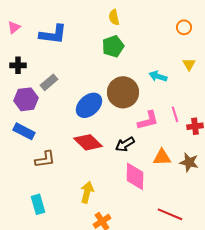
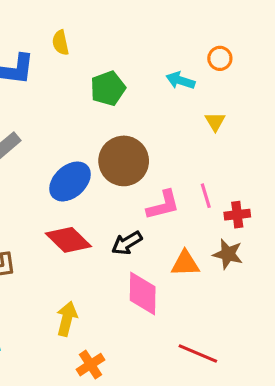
yellow semicircle: (114, 17) -> (61, 43), moved
yellow triangle: (189, 64) -> (215, 122), moved
cyan arrow: (158, 76) -> (180, 80), moved
brown star: (189, 162) -> (228, 254), moved

